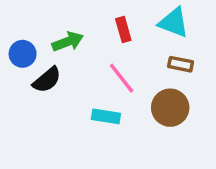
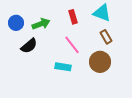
blue circle: (23, 54) -> (16, 23), moved
brown rectangle: (181, 64) -> (106, 37), turned 48

